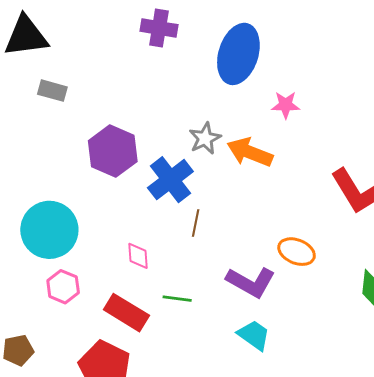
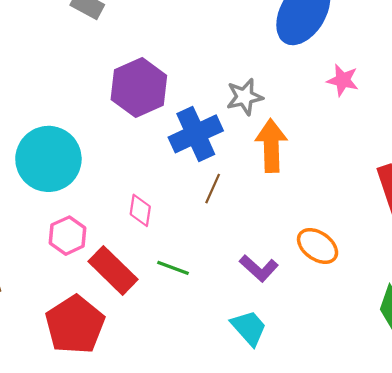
orange arrow: (250, 152) -> (271, 146), moved, turned 54
purple L-shape: (251, 282) -> (259, 268), size x0.7
pink hexagon: (63, 287) -> (68, 236), moved

